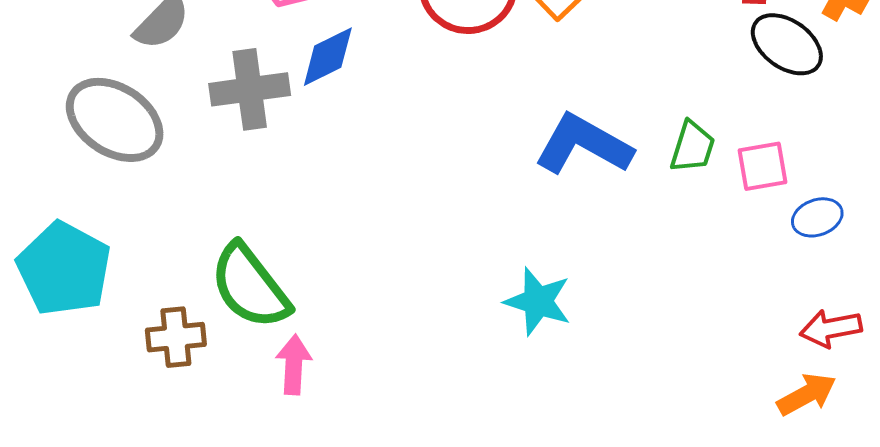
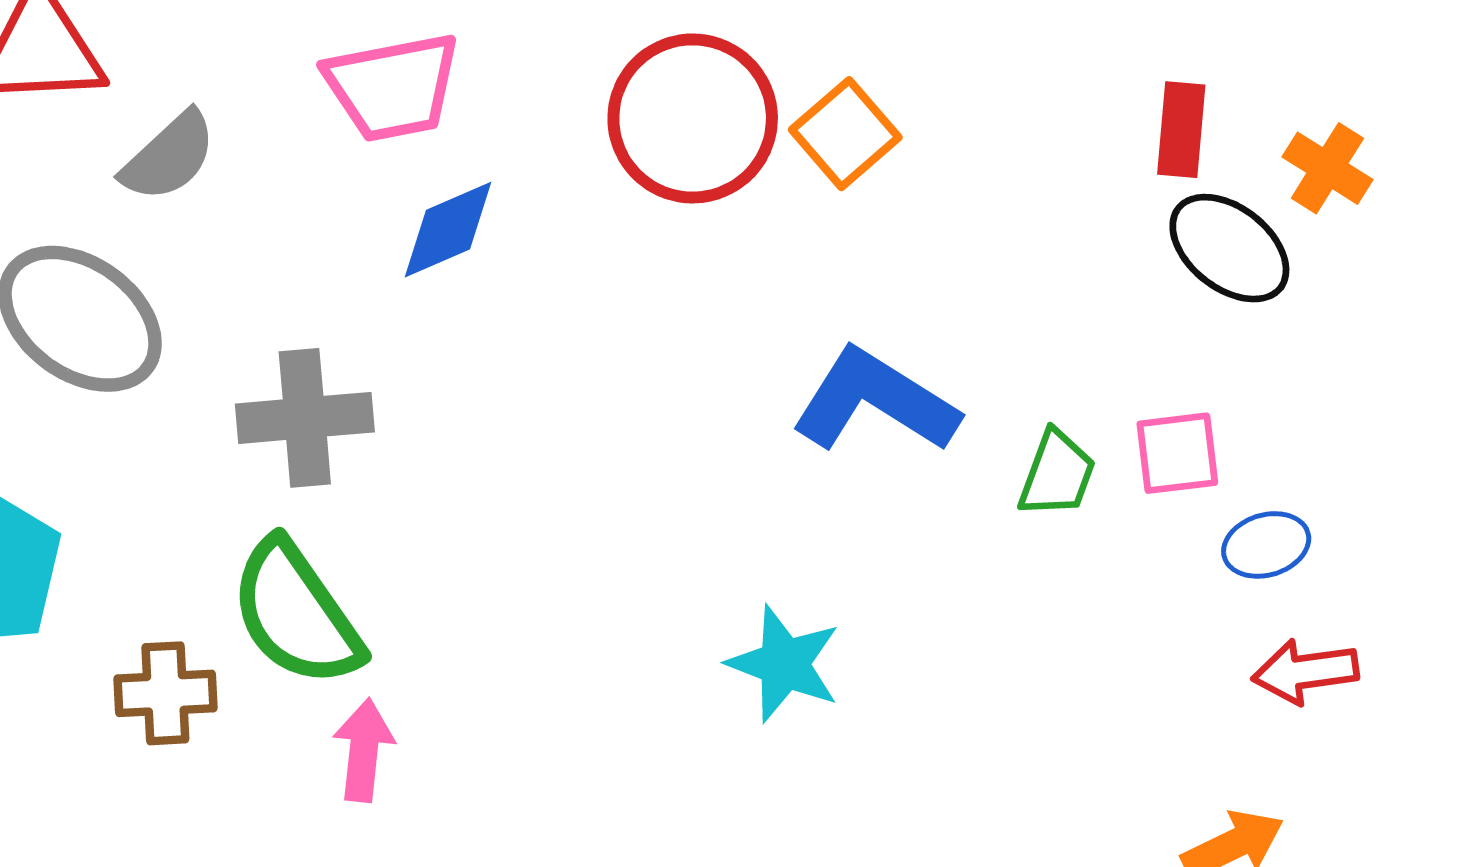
gray cross: (250, 89) -> (305, 418), moved
green trapezoid: (692, 147) -> (1057, 474), moved
red arrow: (831, 328) -> (1305, 672), moved

